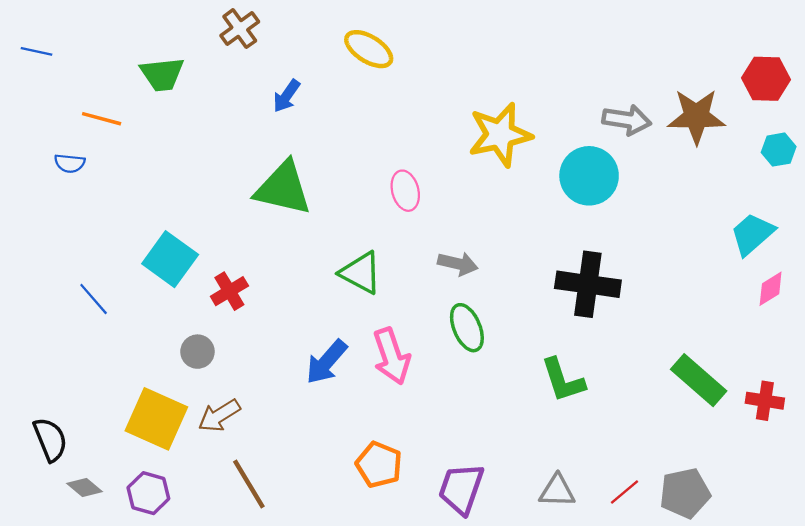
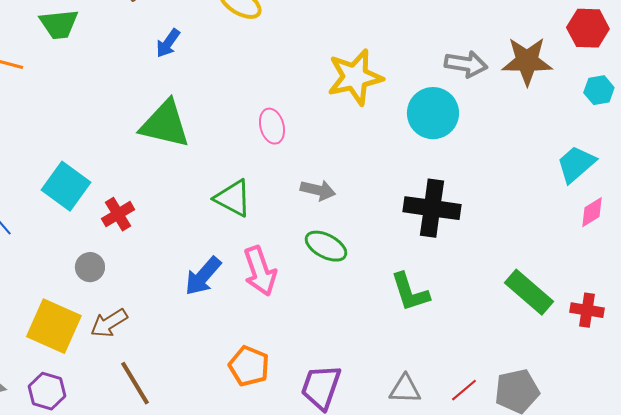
green ellipse: (467, 328) -> (326, 246), turned -39

